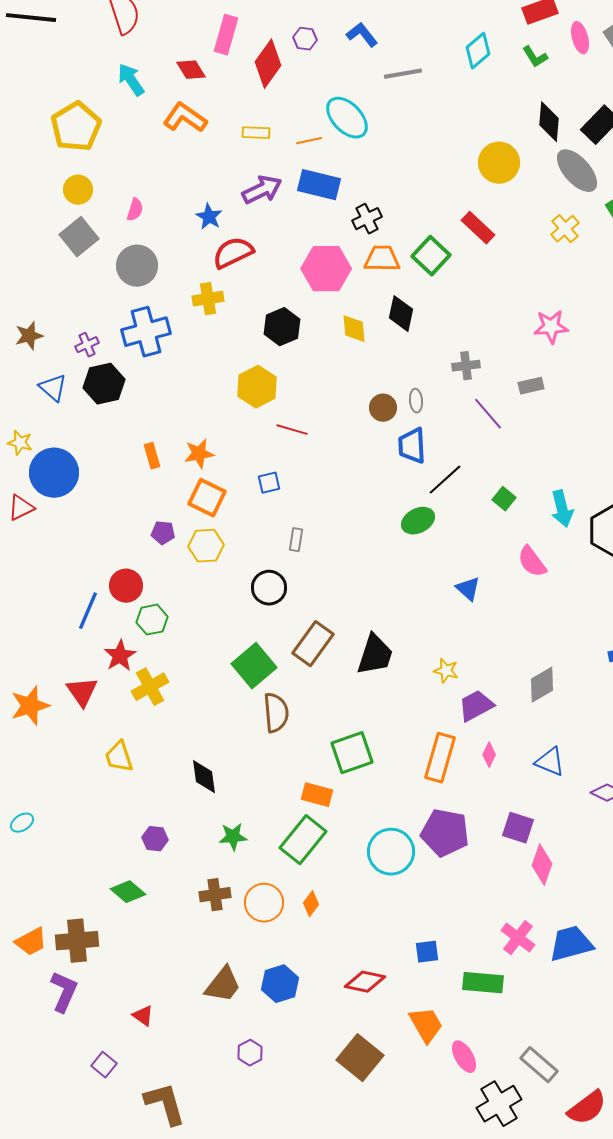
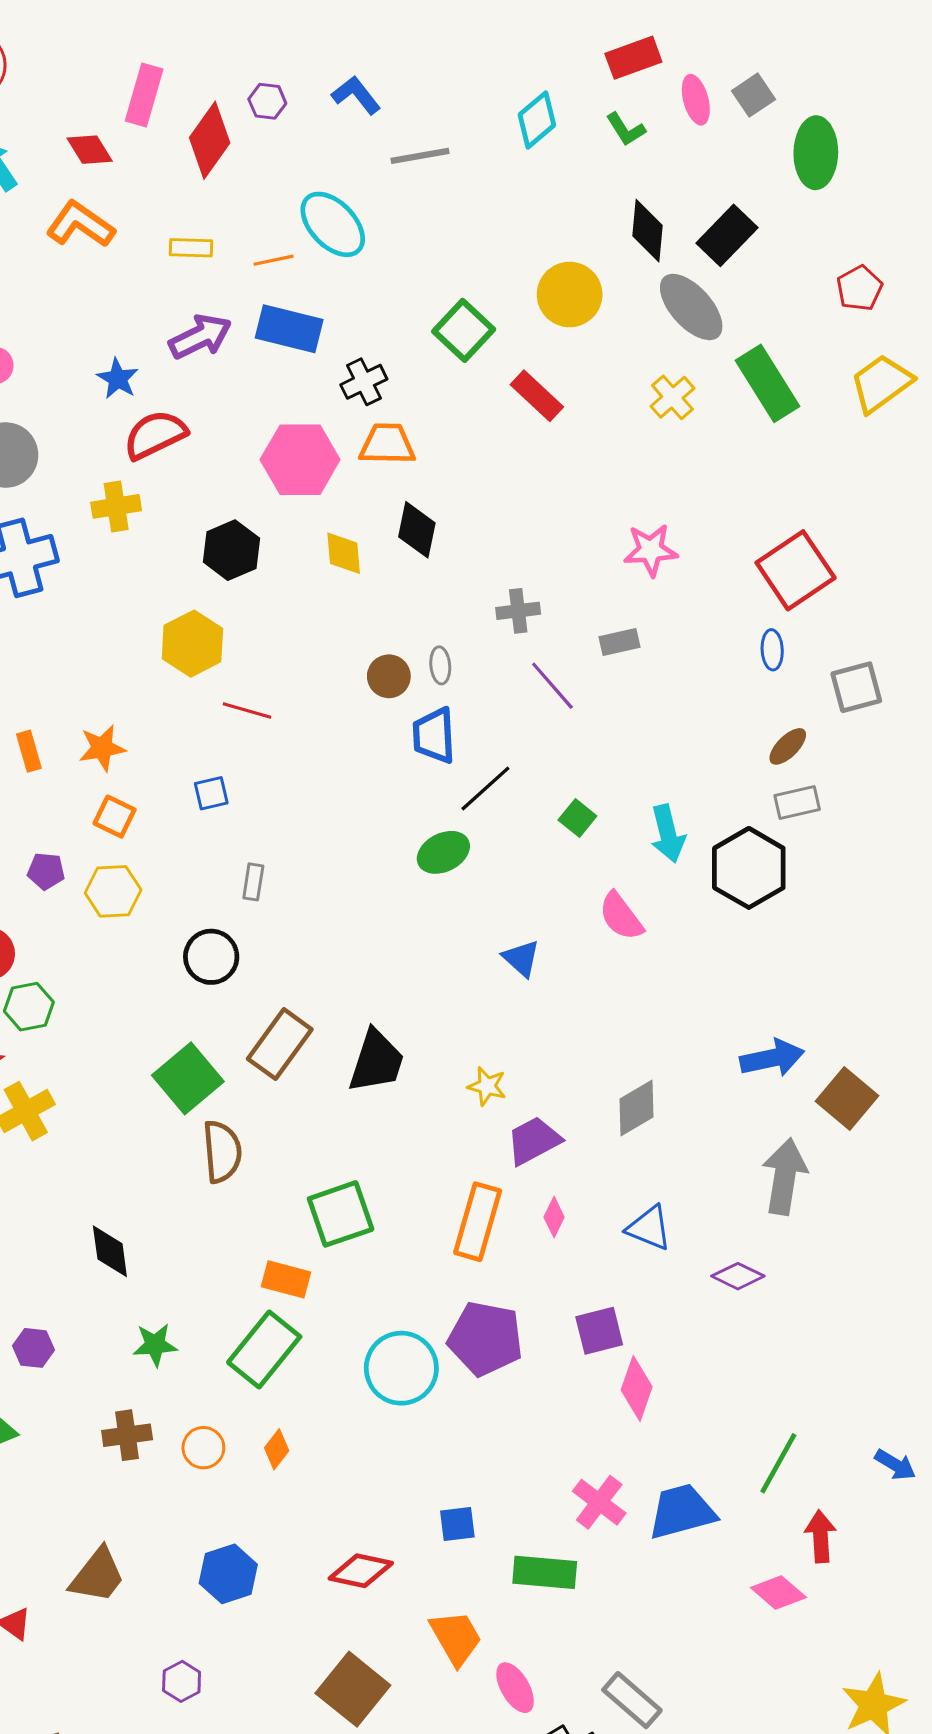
green square: (431, 256) -> (464, 330), moved
orange square: (207, 498) -> (115, 817), size x0.7
purple square: (518, 828) -> (599, 1331), turned -32
orange circle: (264, 903) -> (203, 1448), size x0.7
brown trapezoid: (223, 985) -> (97, 1575), moved

